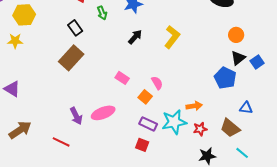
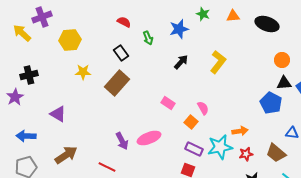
yellow star: (15, 41) -> (83, 72), moved
black triangle: (238, 58) -> (284, 83), turned 35

